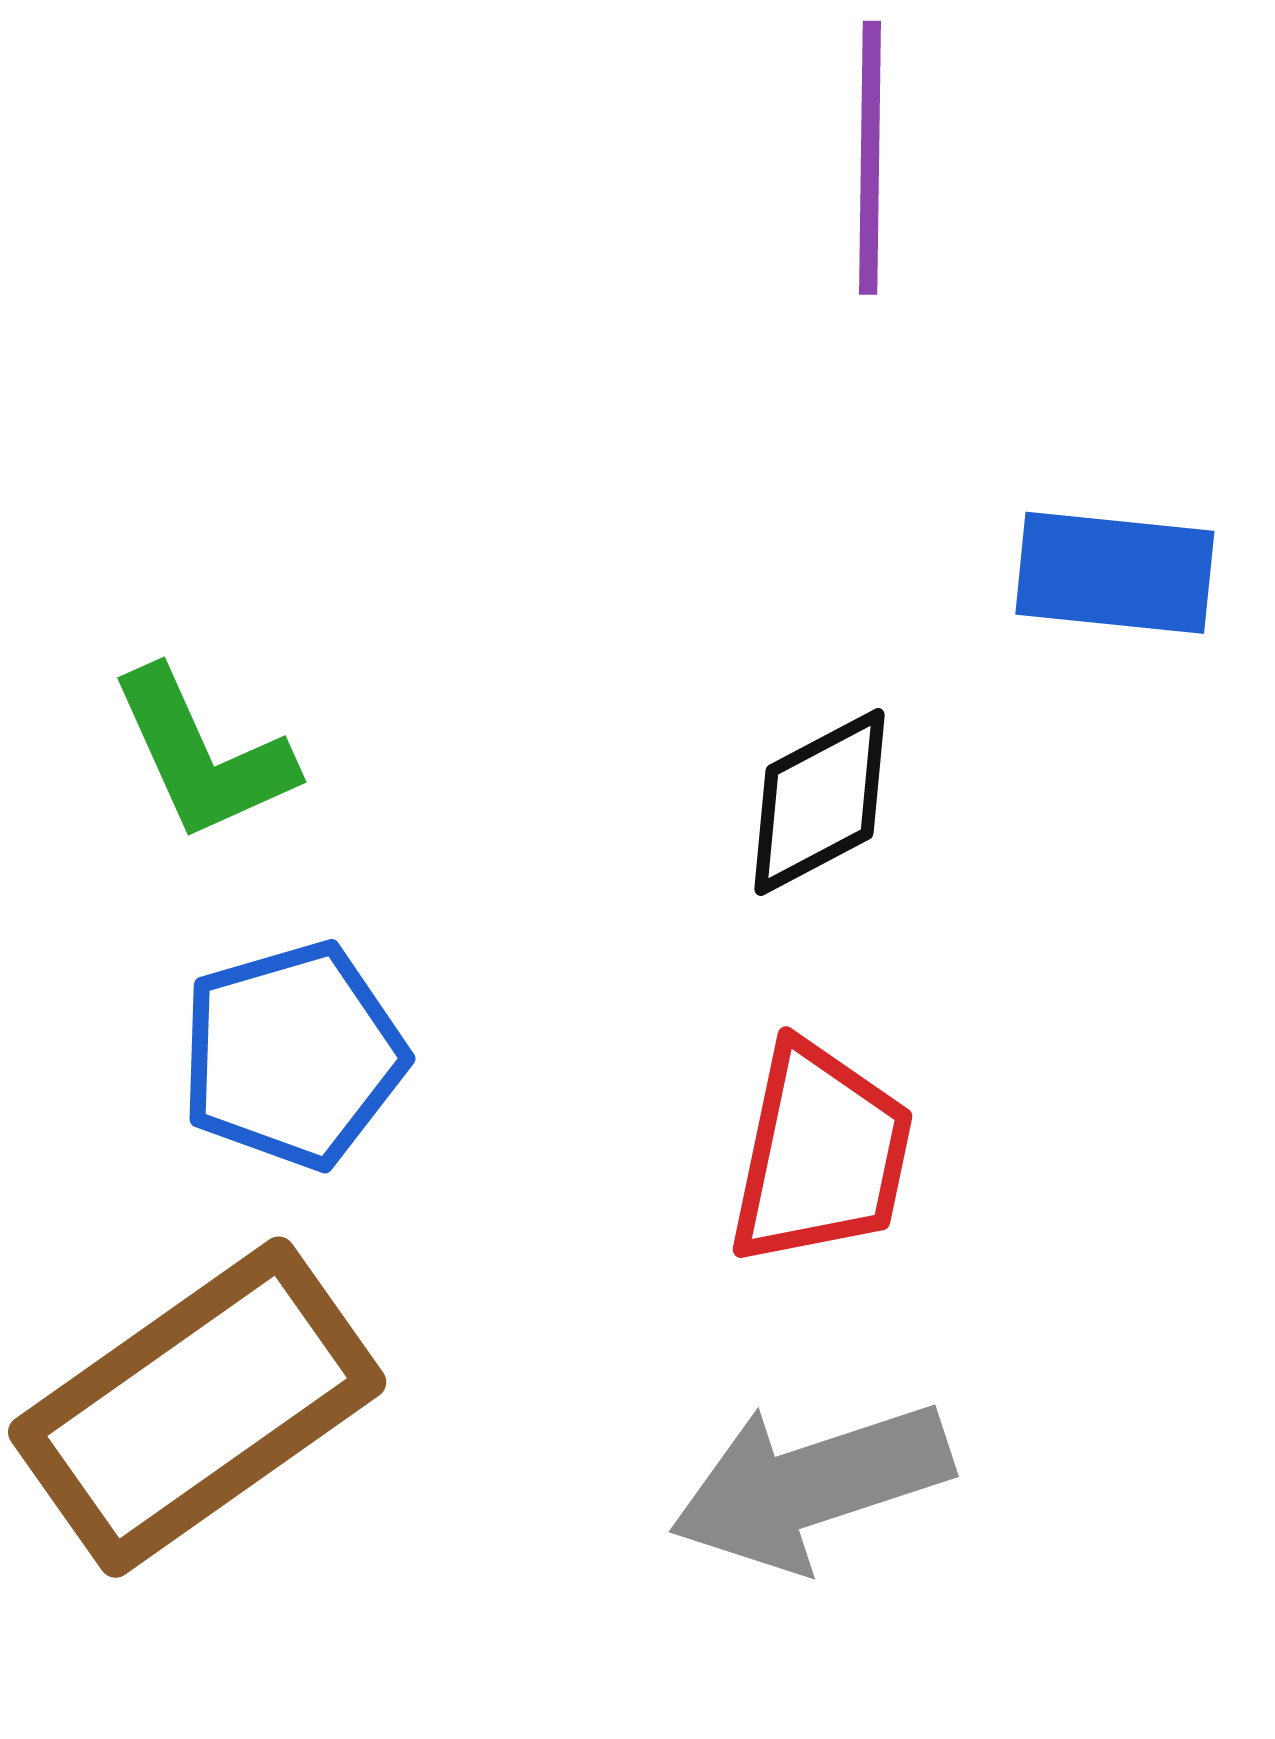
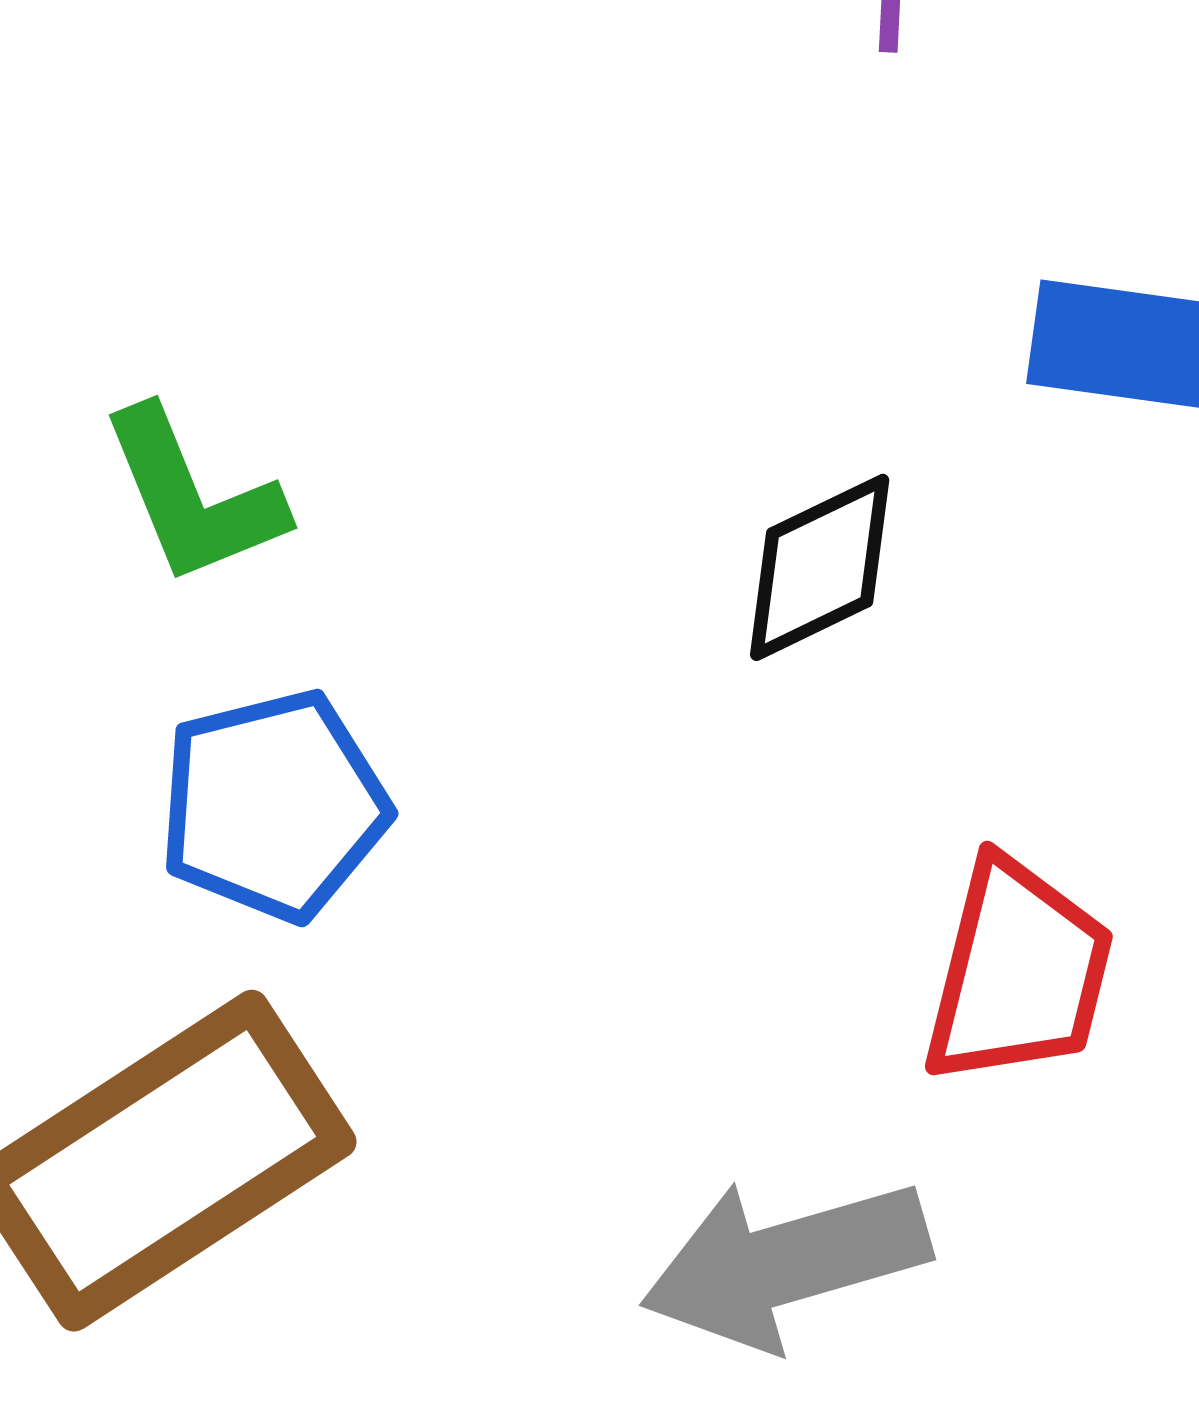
red trapezoid: (821, 1154) -> (1018, 972), moved

